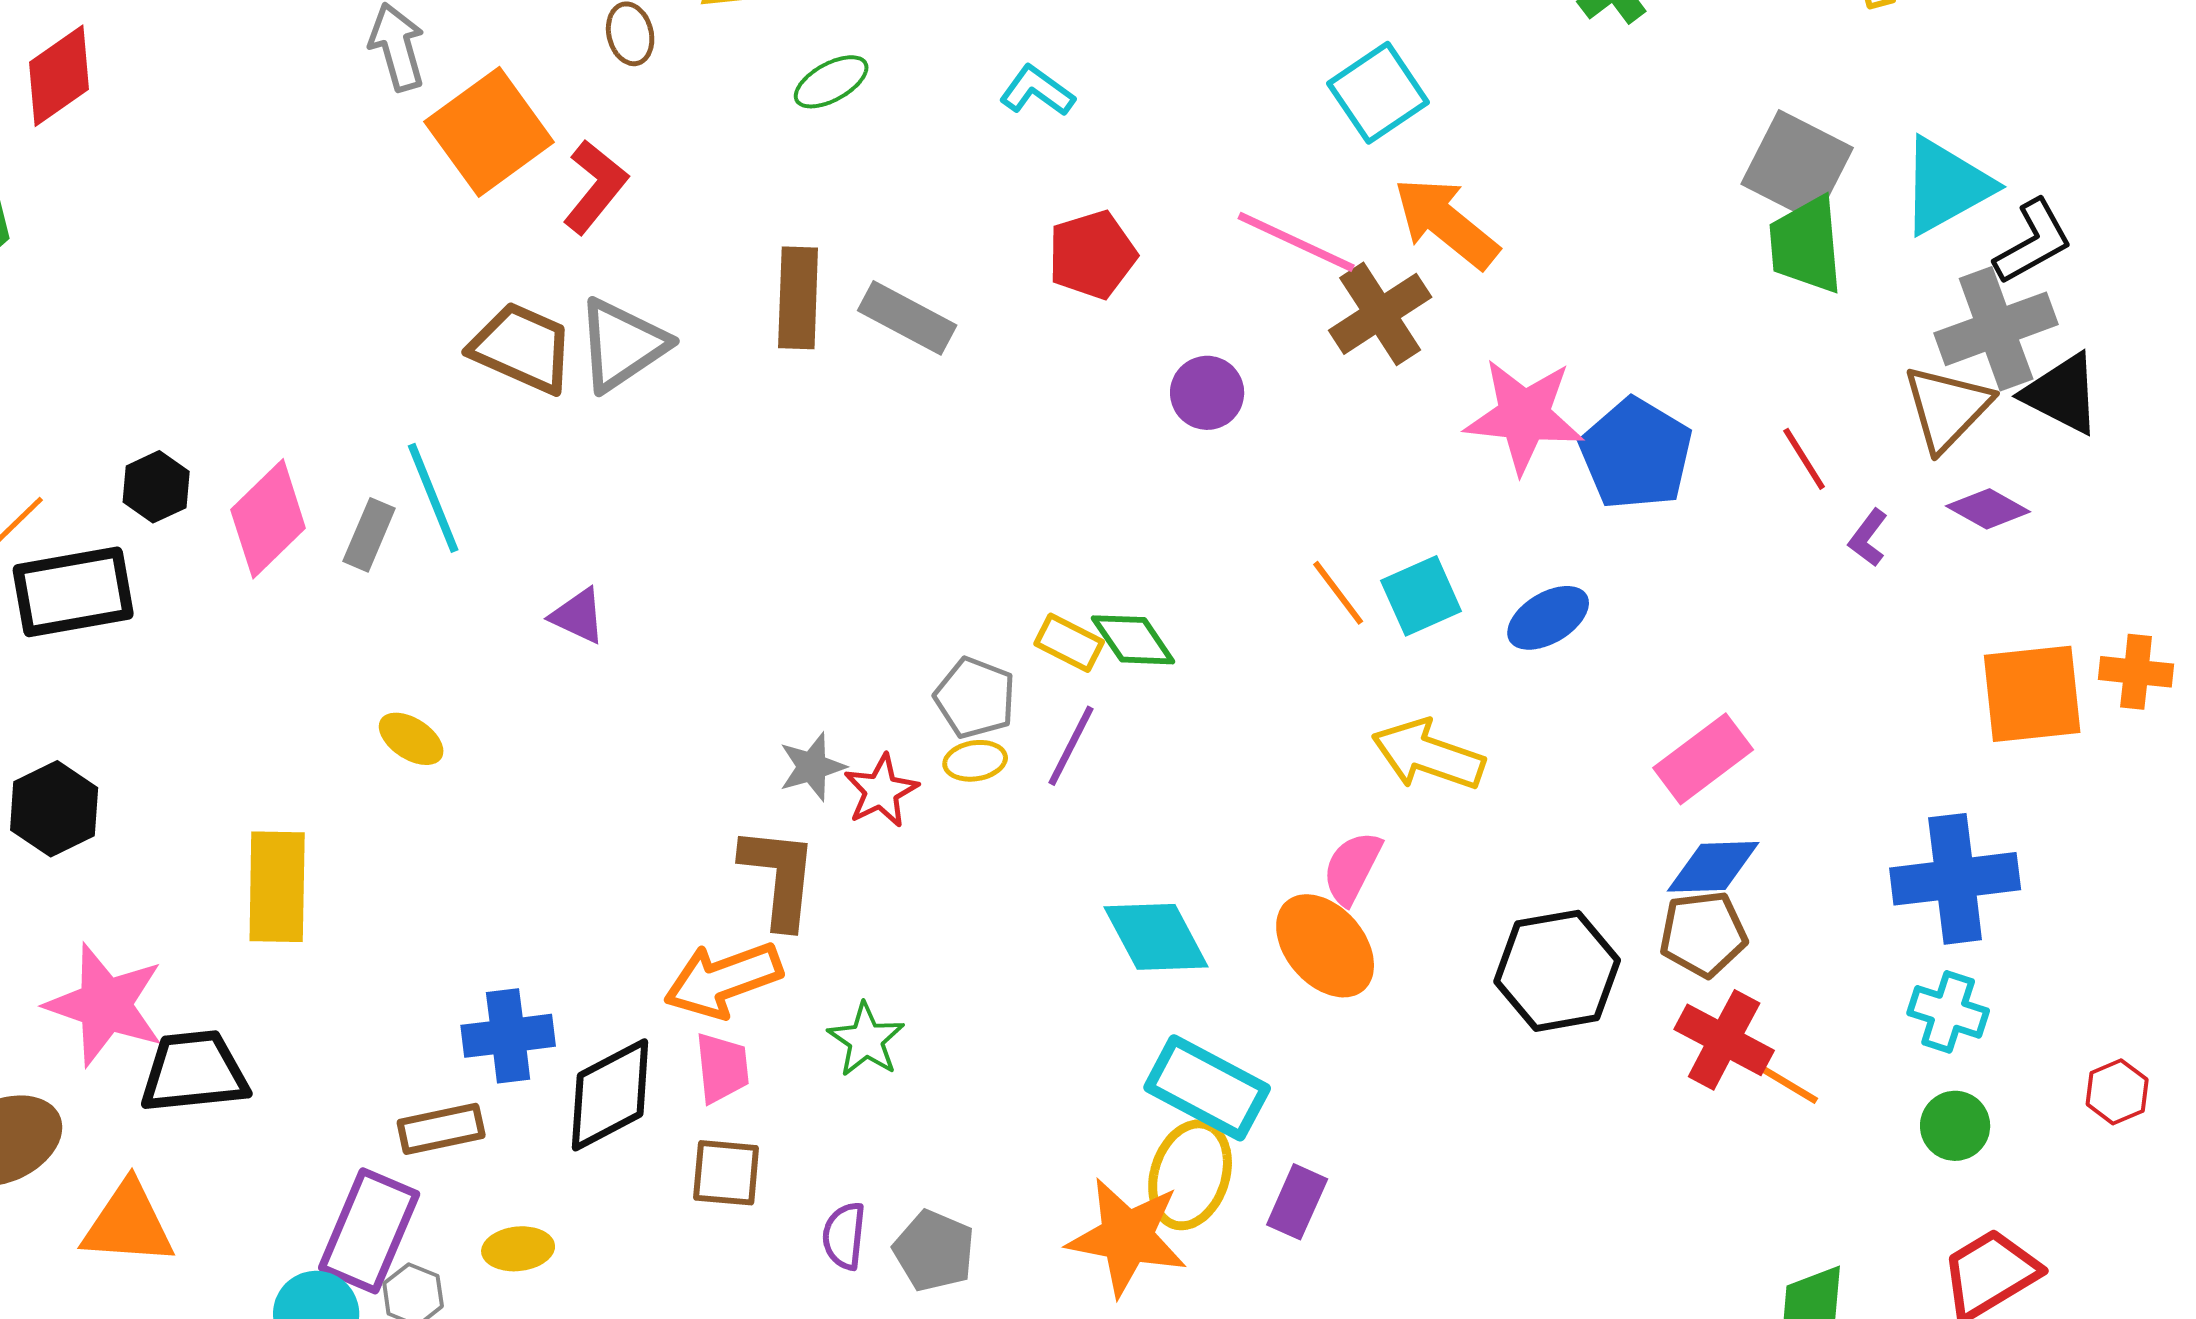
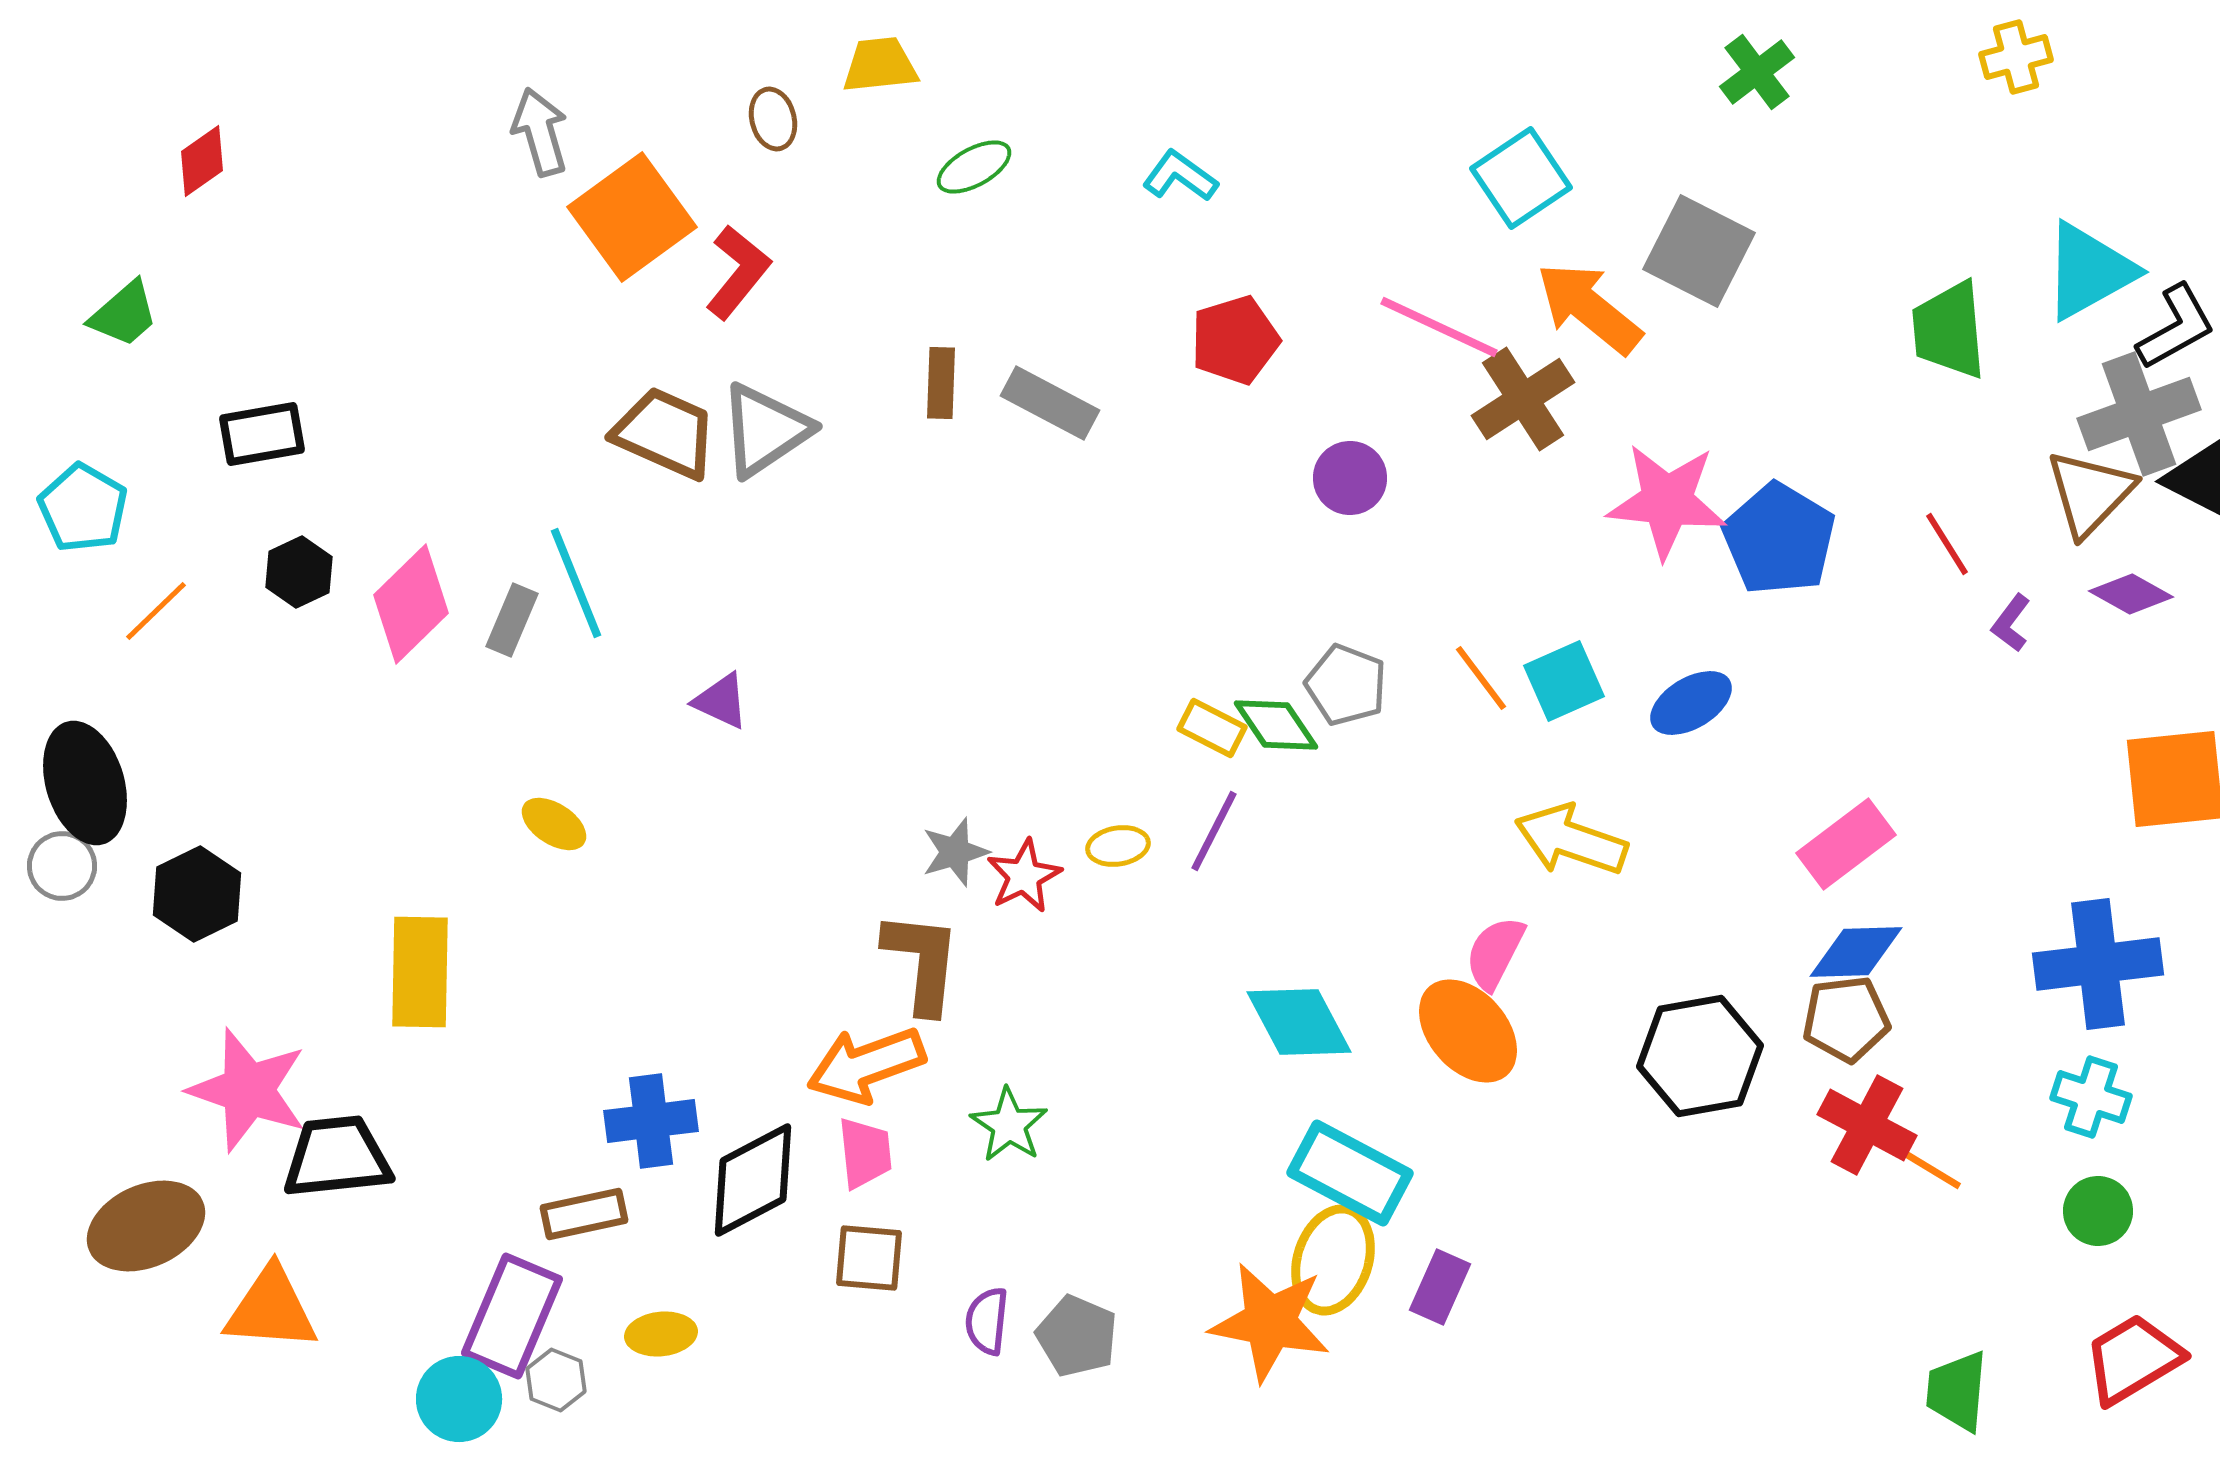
red diamond: (59, 76) -> (202, 161), size x0.7
gray square: (1797, 166) -> (1699, 251), moved
brown rectangle: (798, 298) -> (941, 383), size x0.7
black rectangle: (73, 592) -> (262, 434), moved, size x0.7
gray pentagon: (975, 698) -> (1346, 685), moved

